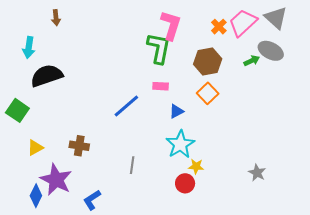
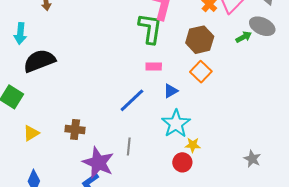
blue line: (126, 106) -> (132, 100), moved
gray star: (257, 173) -> (252, 159), moved
purple star: (56, 180) -> (98, 163), moved

